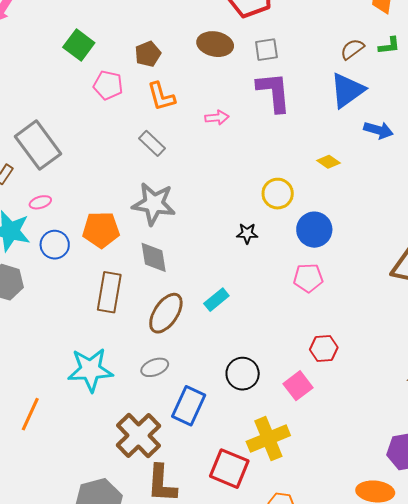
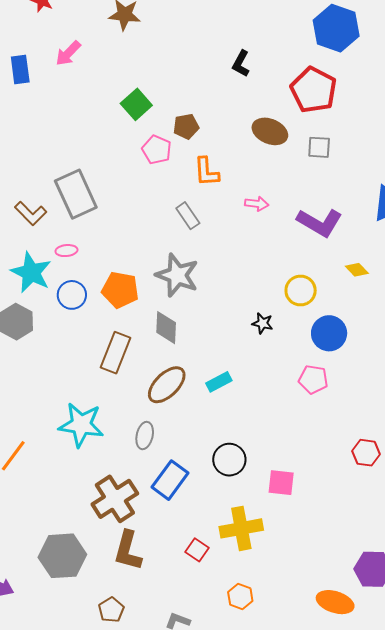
brown pentagon: (148, 54) -> (186, 126), moved
purple L-shape: (274, 92) -> (320, 223), moved, turned 114
red hexagon: (324, 348) -> (366, 453), moved
gray ellipse: (155, 367) -> (145, 436), turned -68
pink square: (298, 386) -> (281, 483), turned 32
red square: (229, 469) -> (197, 550), size x0.6

